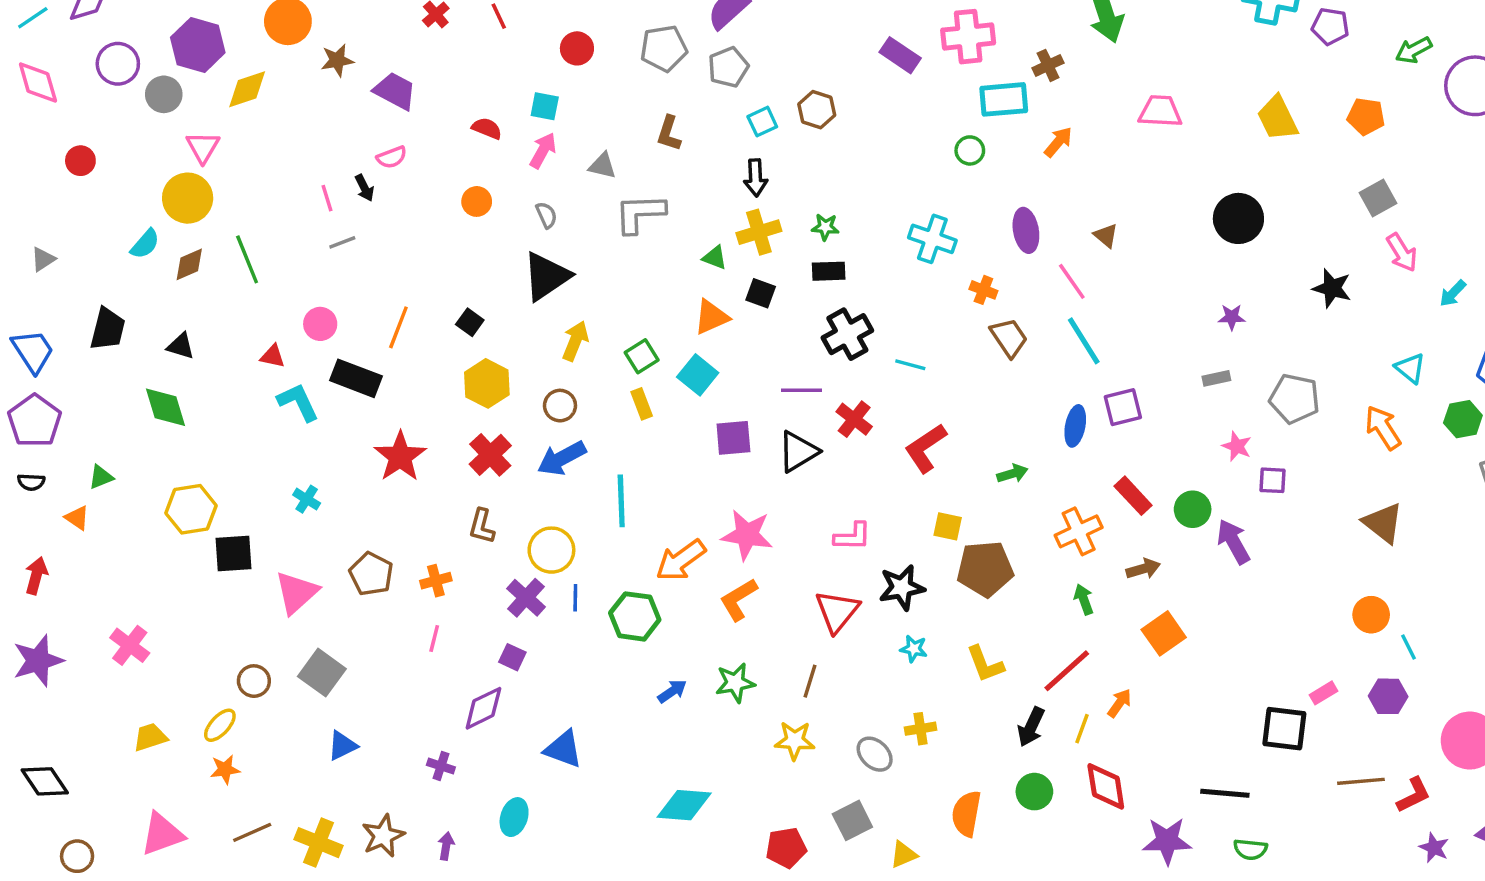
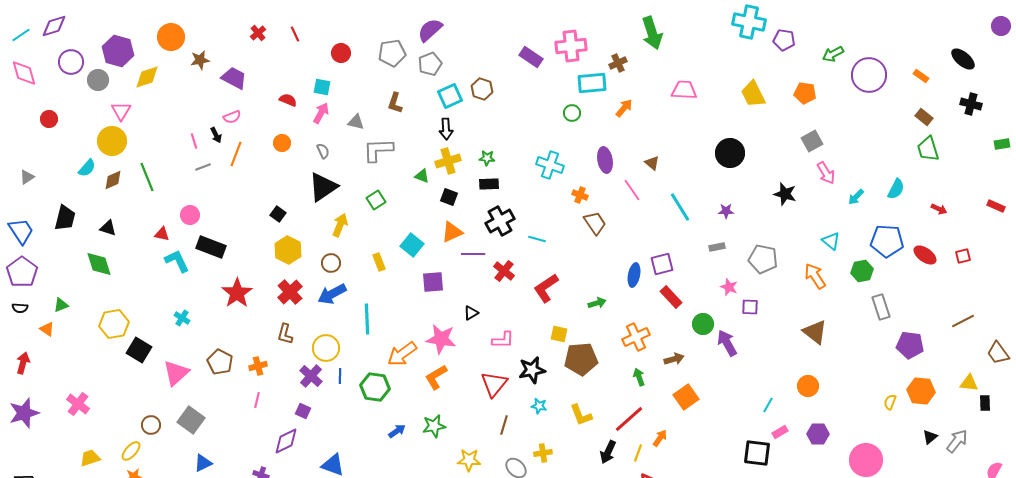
cyan square: (762, 122) -> (450, 96), size x1.4
orange triangle: (711, 317) -> (452, 232), moved
orange line: (398, 327) -> (236, 154), moved
cyan line: (1084, 341) -> (680, 207), moved
green square: (642, 356) -> (376, 200), moved
black triangle: (798, 451) -> (471, 313), moved, size x0.6
red rectangle: (1133, 496) -> (671, 297), moved
black square: (233, 553) -> (139, 350), turned 35
cyan line: (1409, 647) -> (768, 405), moved, turned 56
brown line: (810, 681) -> (504, 425), moved

